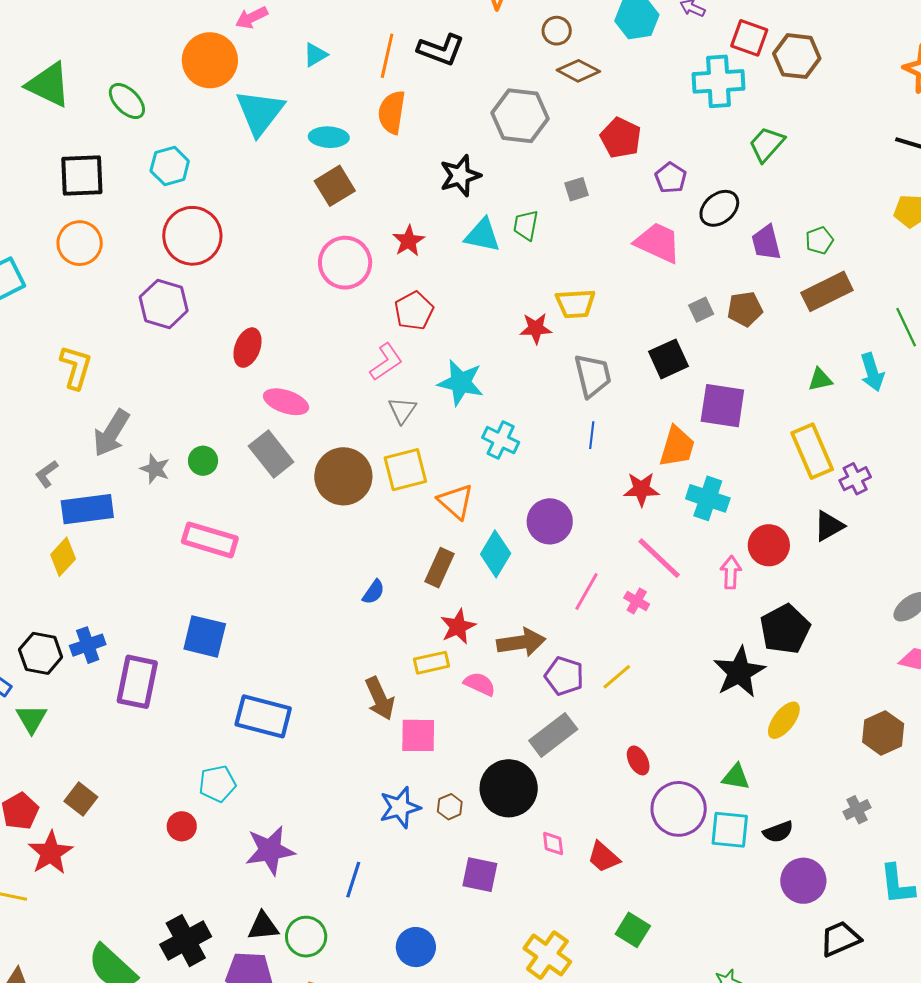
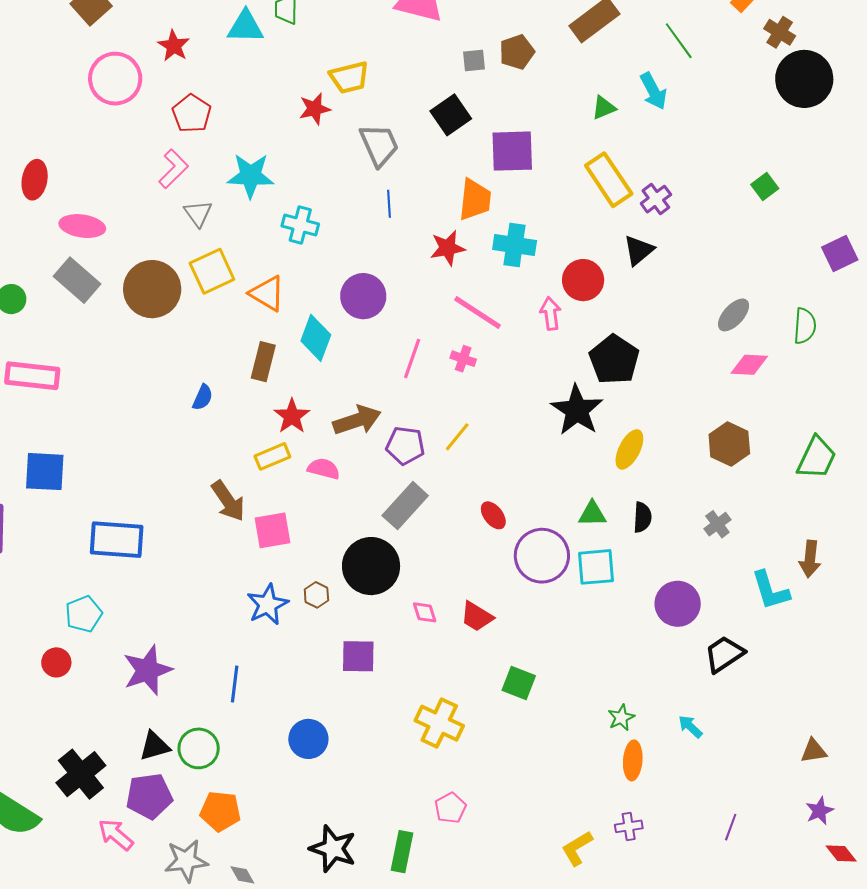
gray square: (701, 310) -> (474, 61), turned 30
black semicircle: (778, 832) -> (642, 517), moved, turned -56

